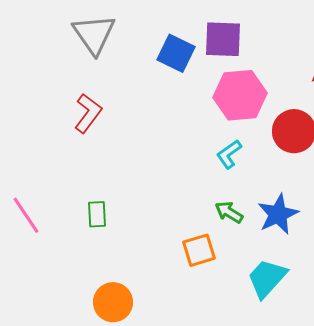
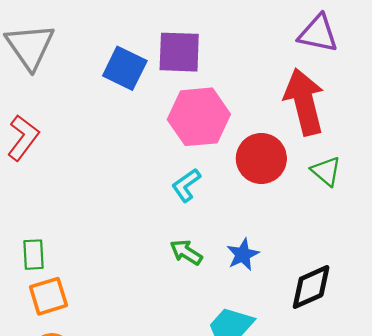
blue star: (278, 214) -> (243, 255), size x0.7
orange square: (199, 250) -> (48, 296), moved

